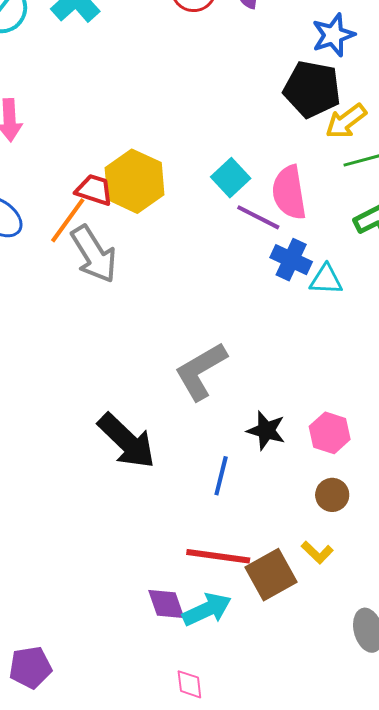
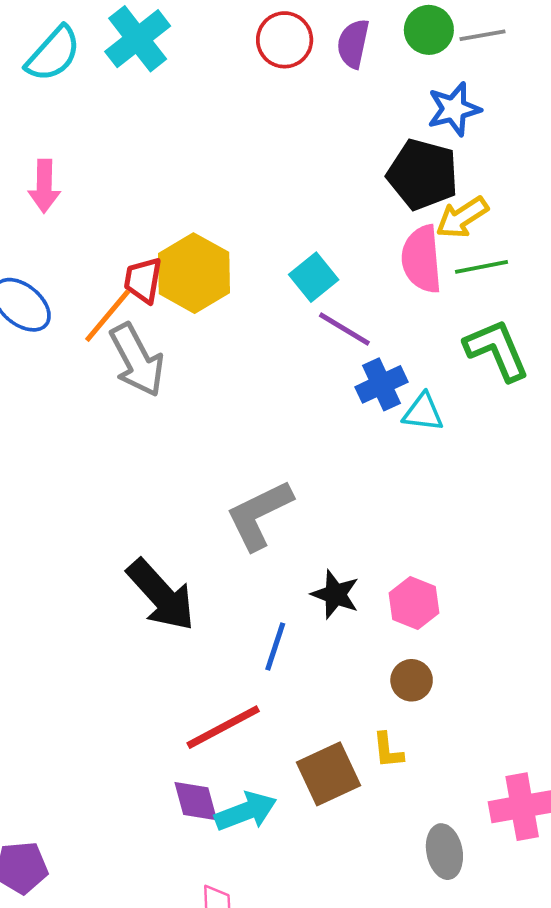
red trapezoid: (94, 190) -> (143, 280), turned -102
pink semicircle: (289, 193) -> (422, 259), moved
blue cross: (291, 260) -> (381, 384), turned 36
yellow L-shape: (317, 552) -> (388, 750), turned 36
red line: (218, 556) -> (223, 727), moved, turned -40

